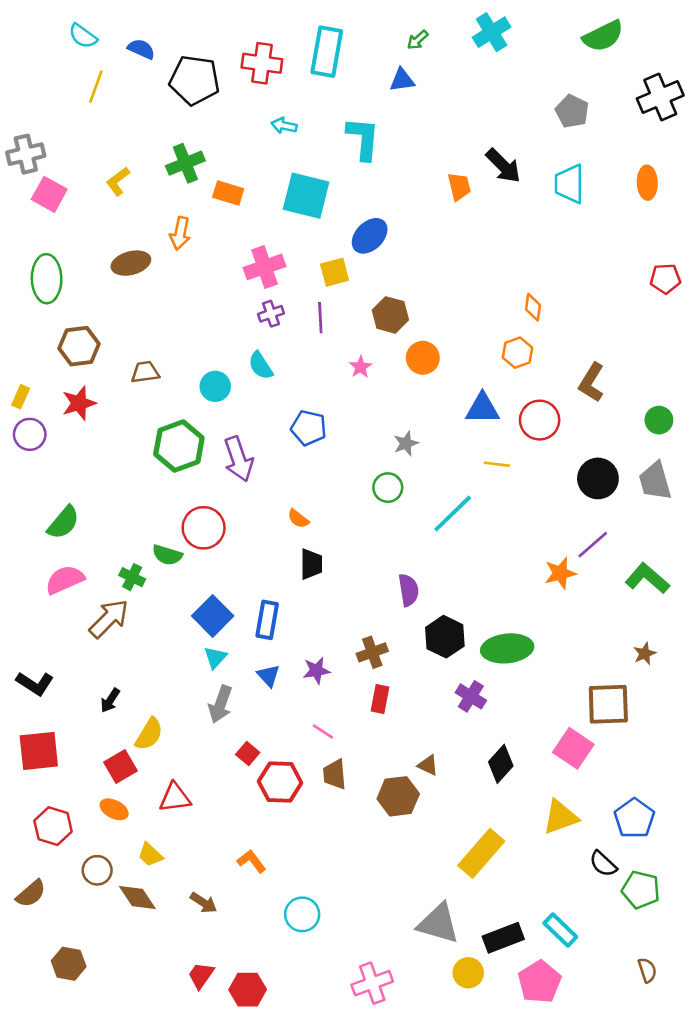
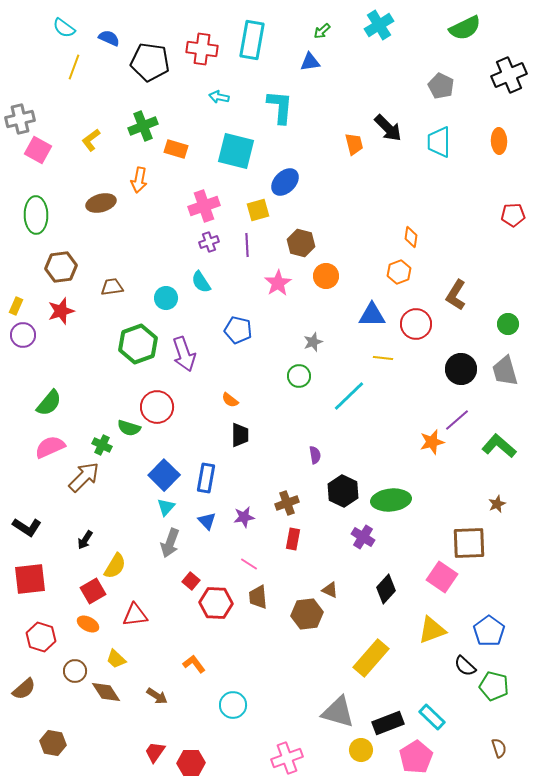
pink star: (361, 367) -> (278, 283), size x1.5
purple semicircle: (409, 590) -> (315, 455), size x0.7

